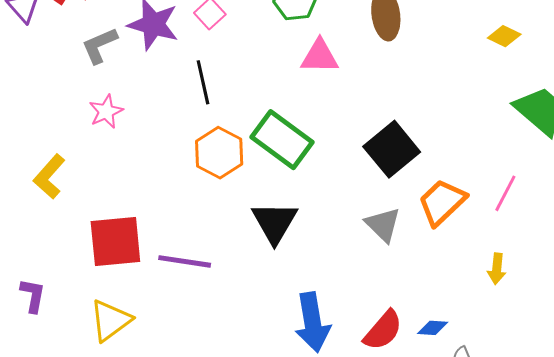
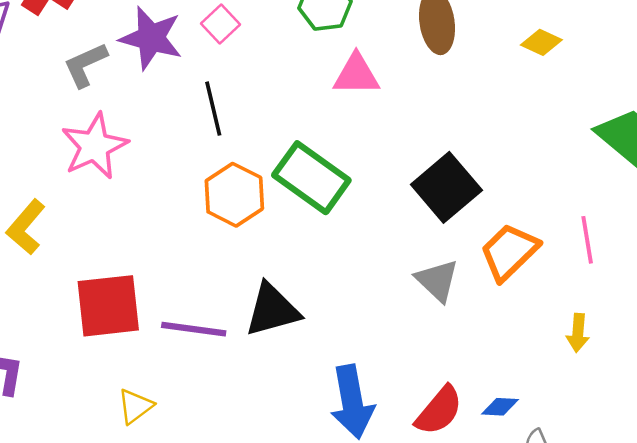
yellow diamond: (504, 36) -> (541, 42), moved
pink star: (106, 112) -> (95, 146), size x1.6
pink line: (505, 193) -> (587, 240), turned -36
black triangle: (275, 222) -> (272, 310), moved, turned 45
yellow triangle: (110, 320) -> (135, 406), moved, size x0.7

